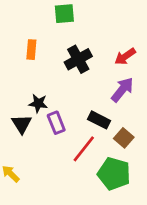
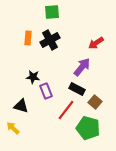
black cross: (78, 59) -> (50, 40), moved
purple arrow: (122, 90) -> (82, 67), moved
black triangle: (22, 124) -> (21, 106), moved, turned -42

